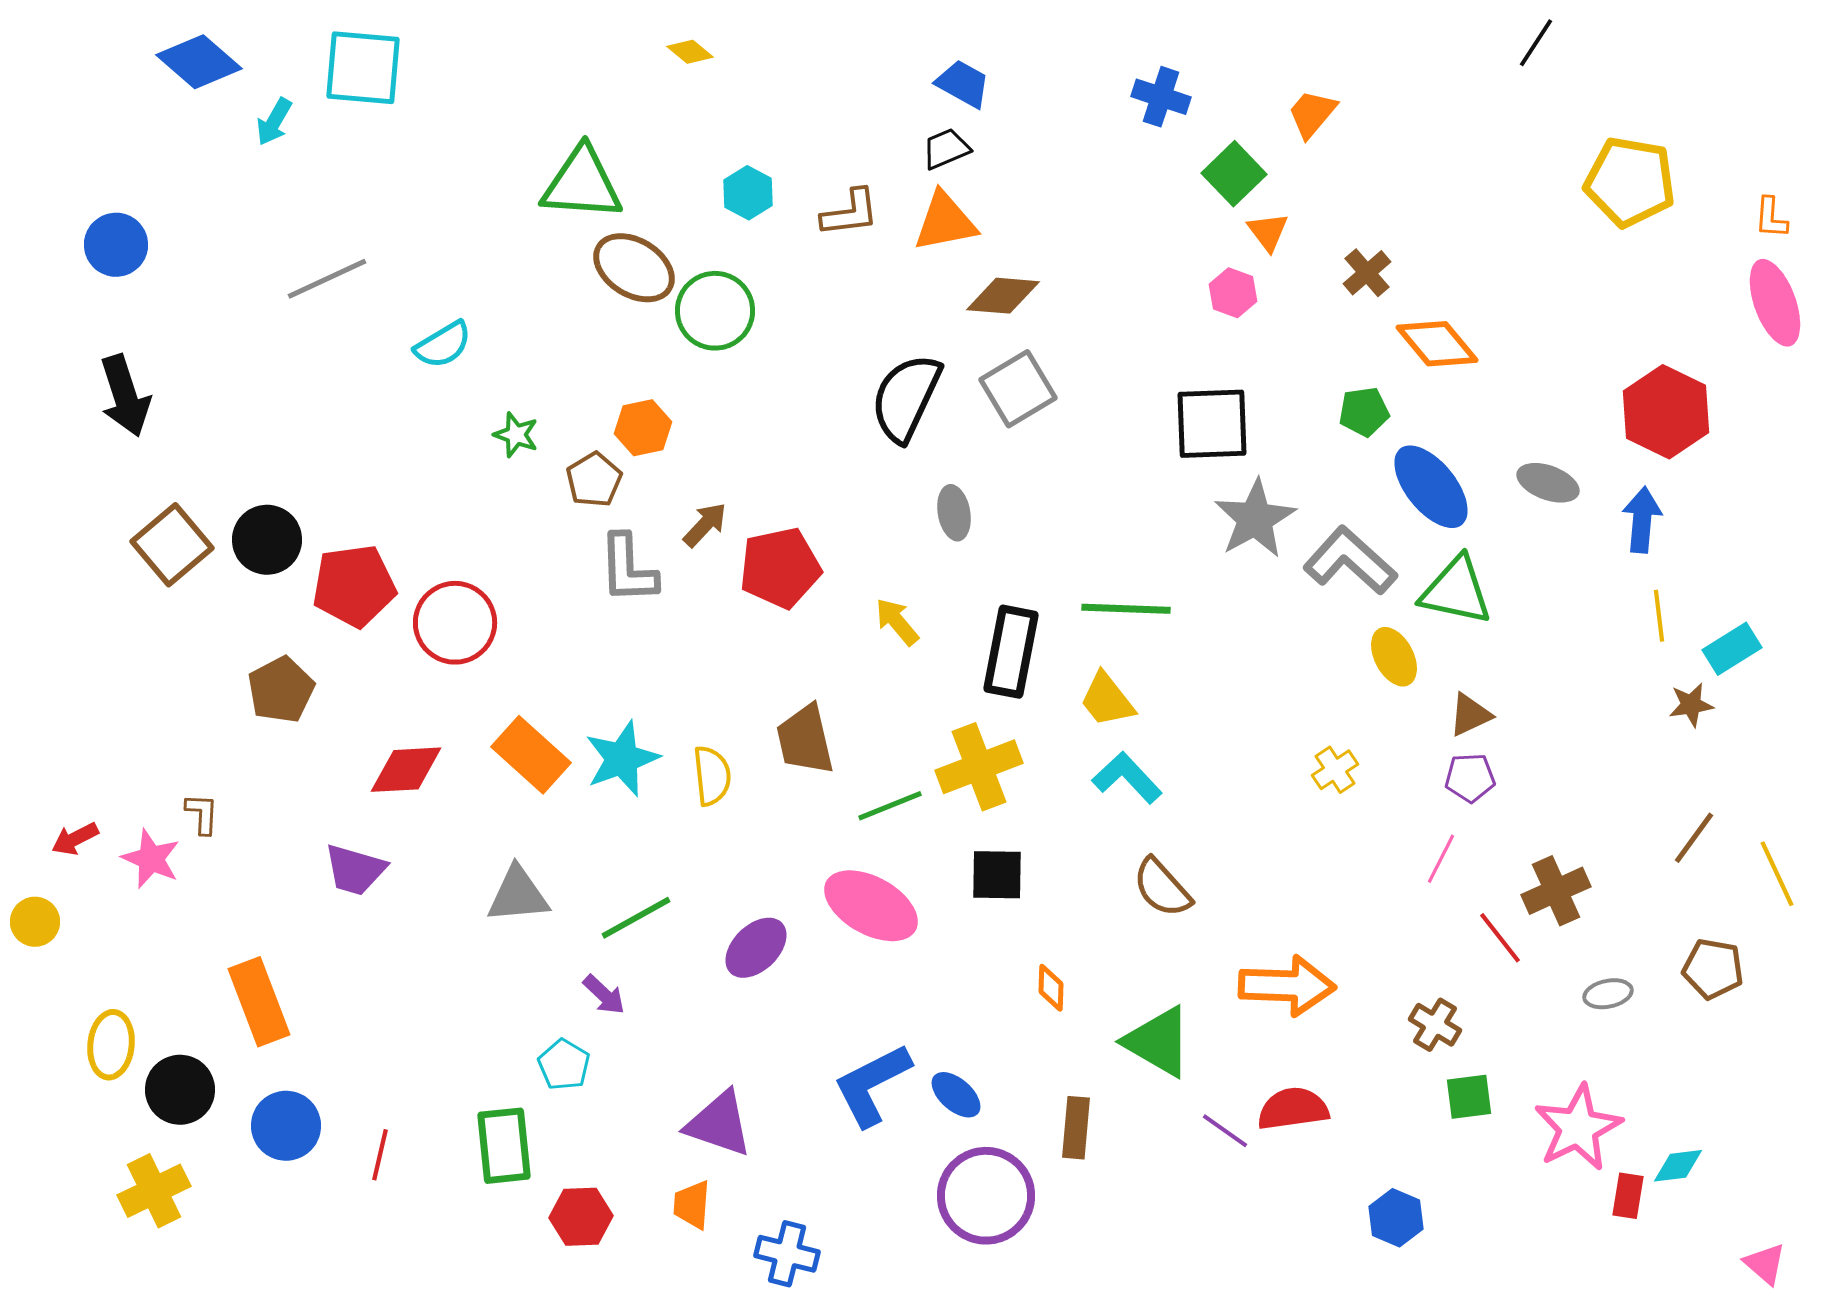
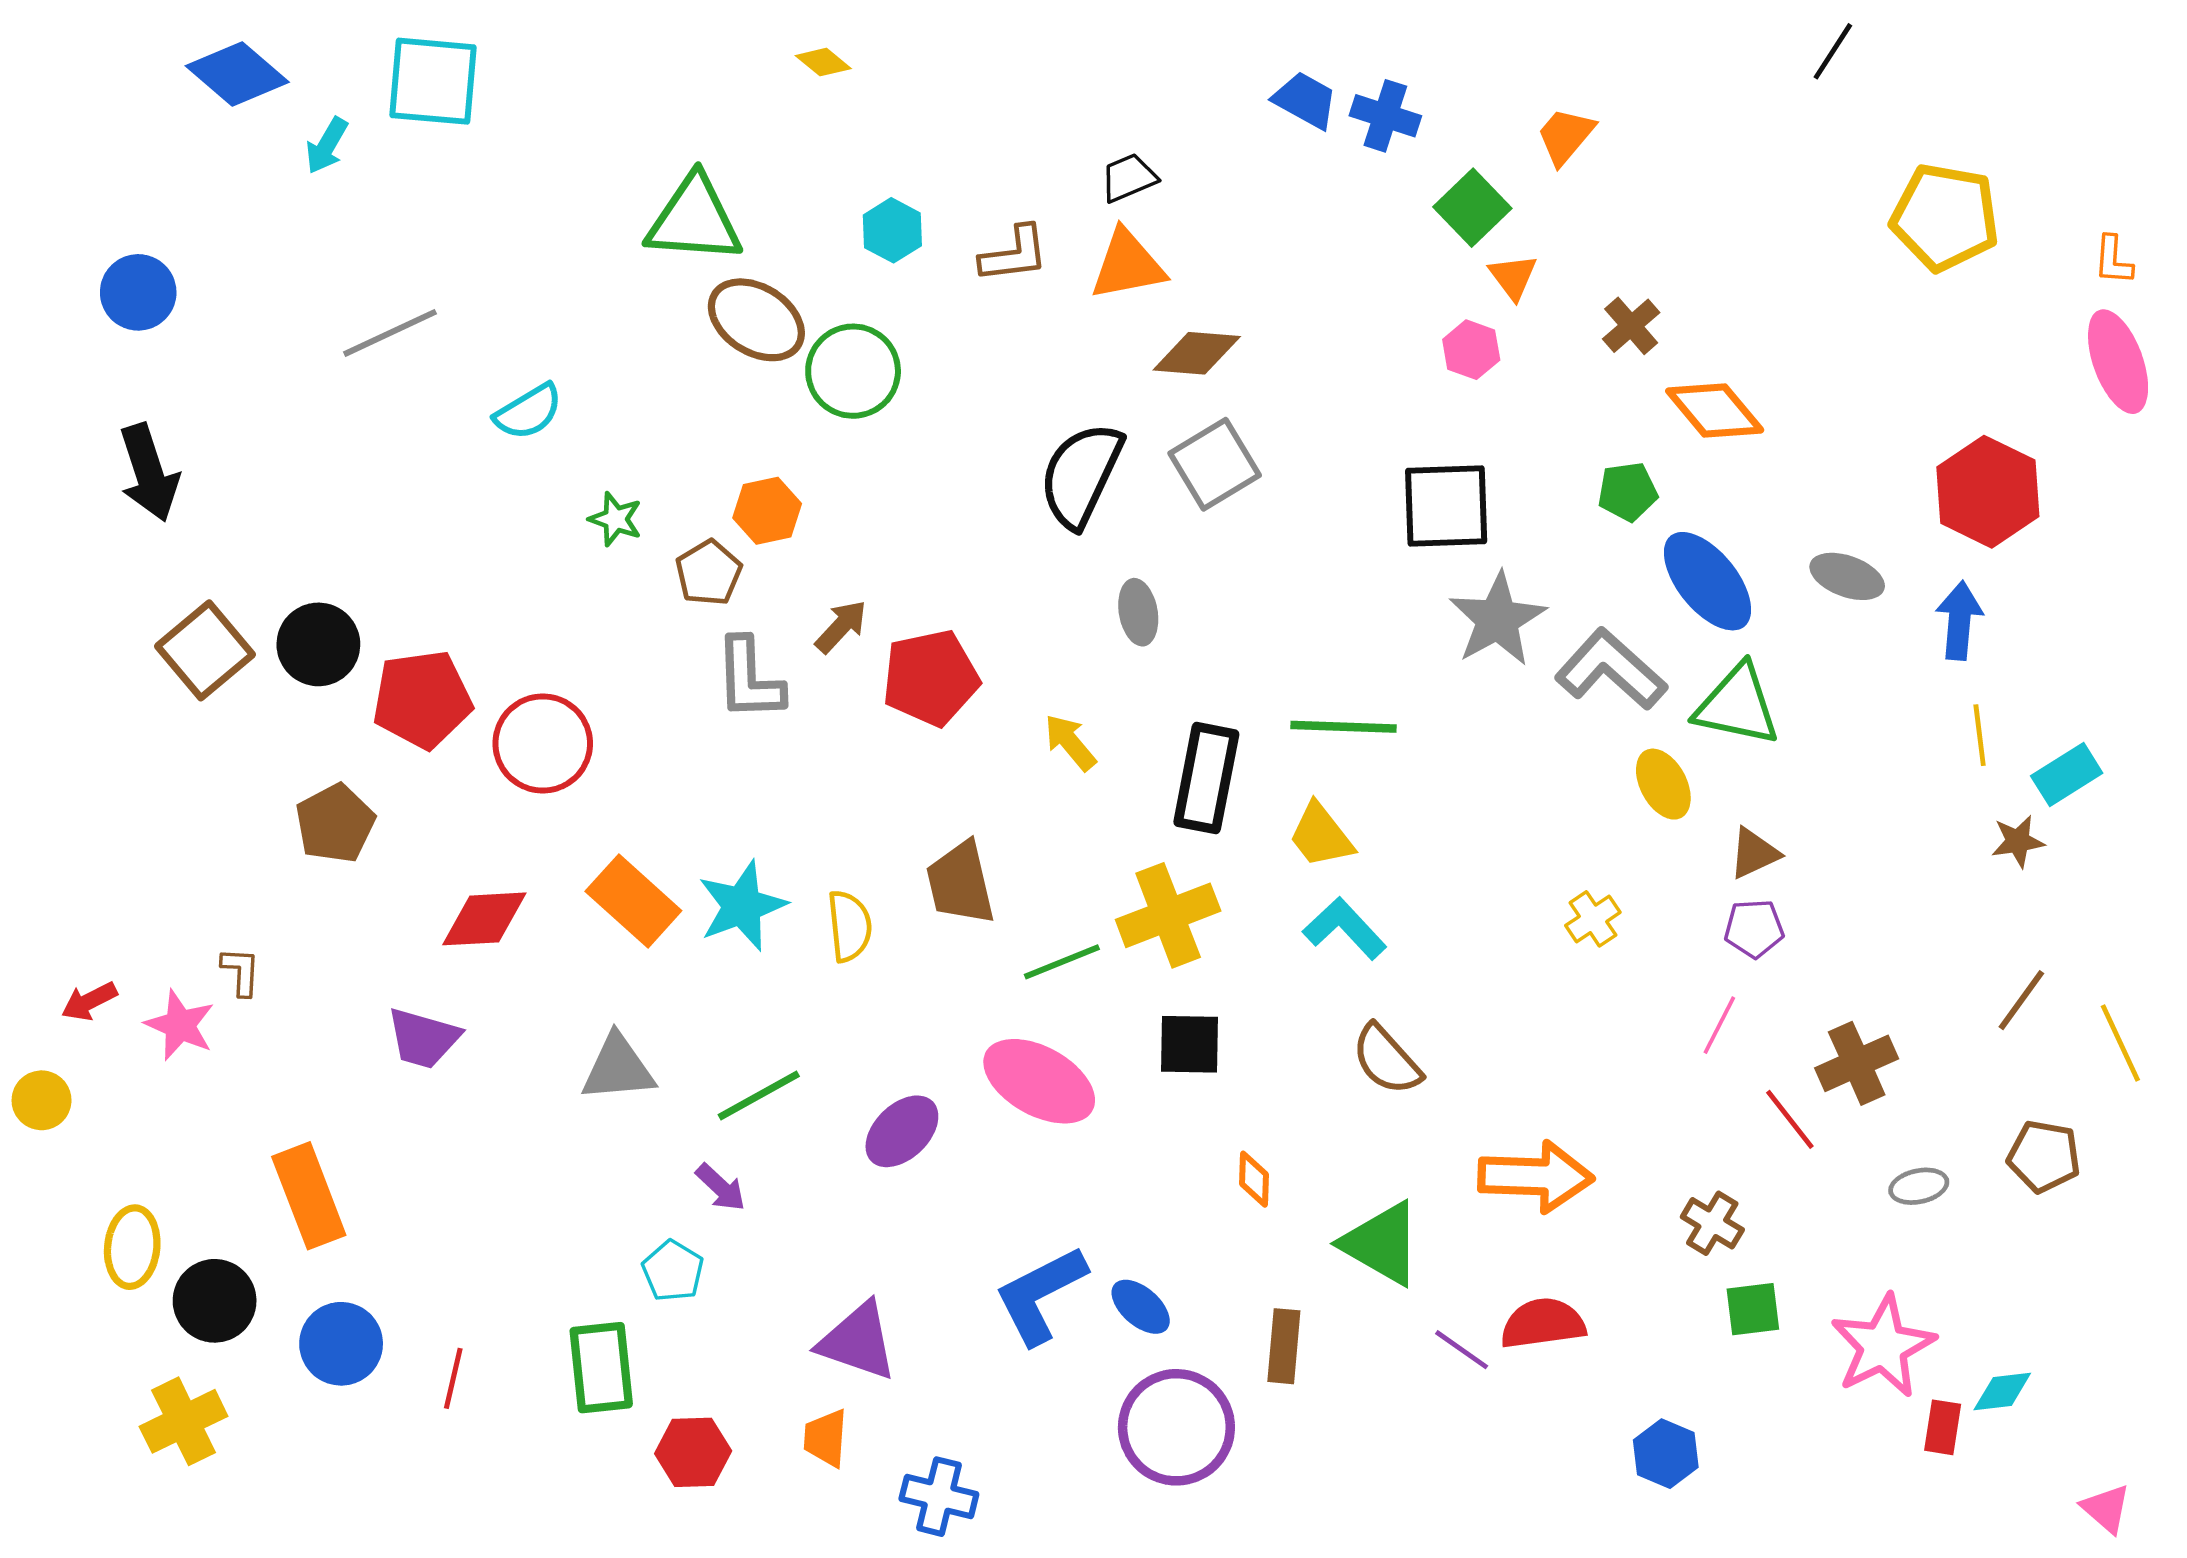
blue trapezoid: (963, 84) -> (1305, 100), moved

